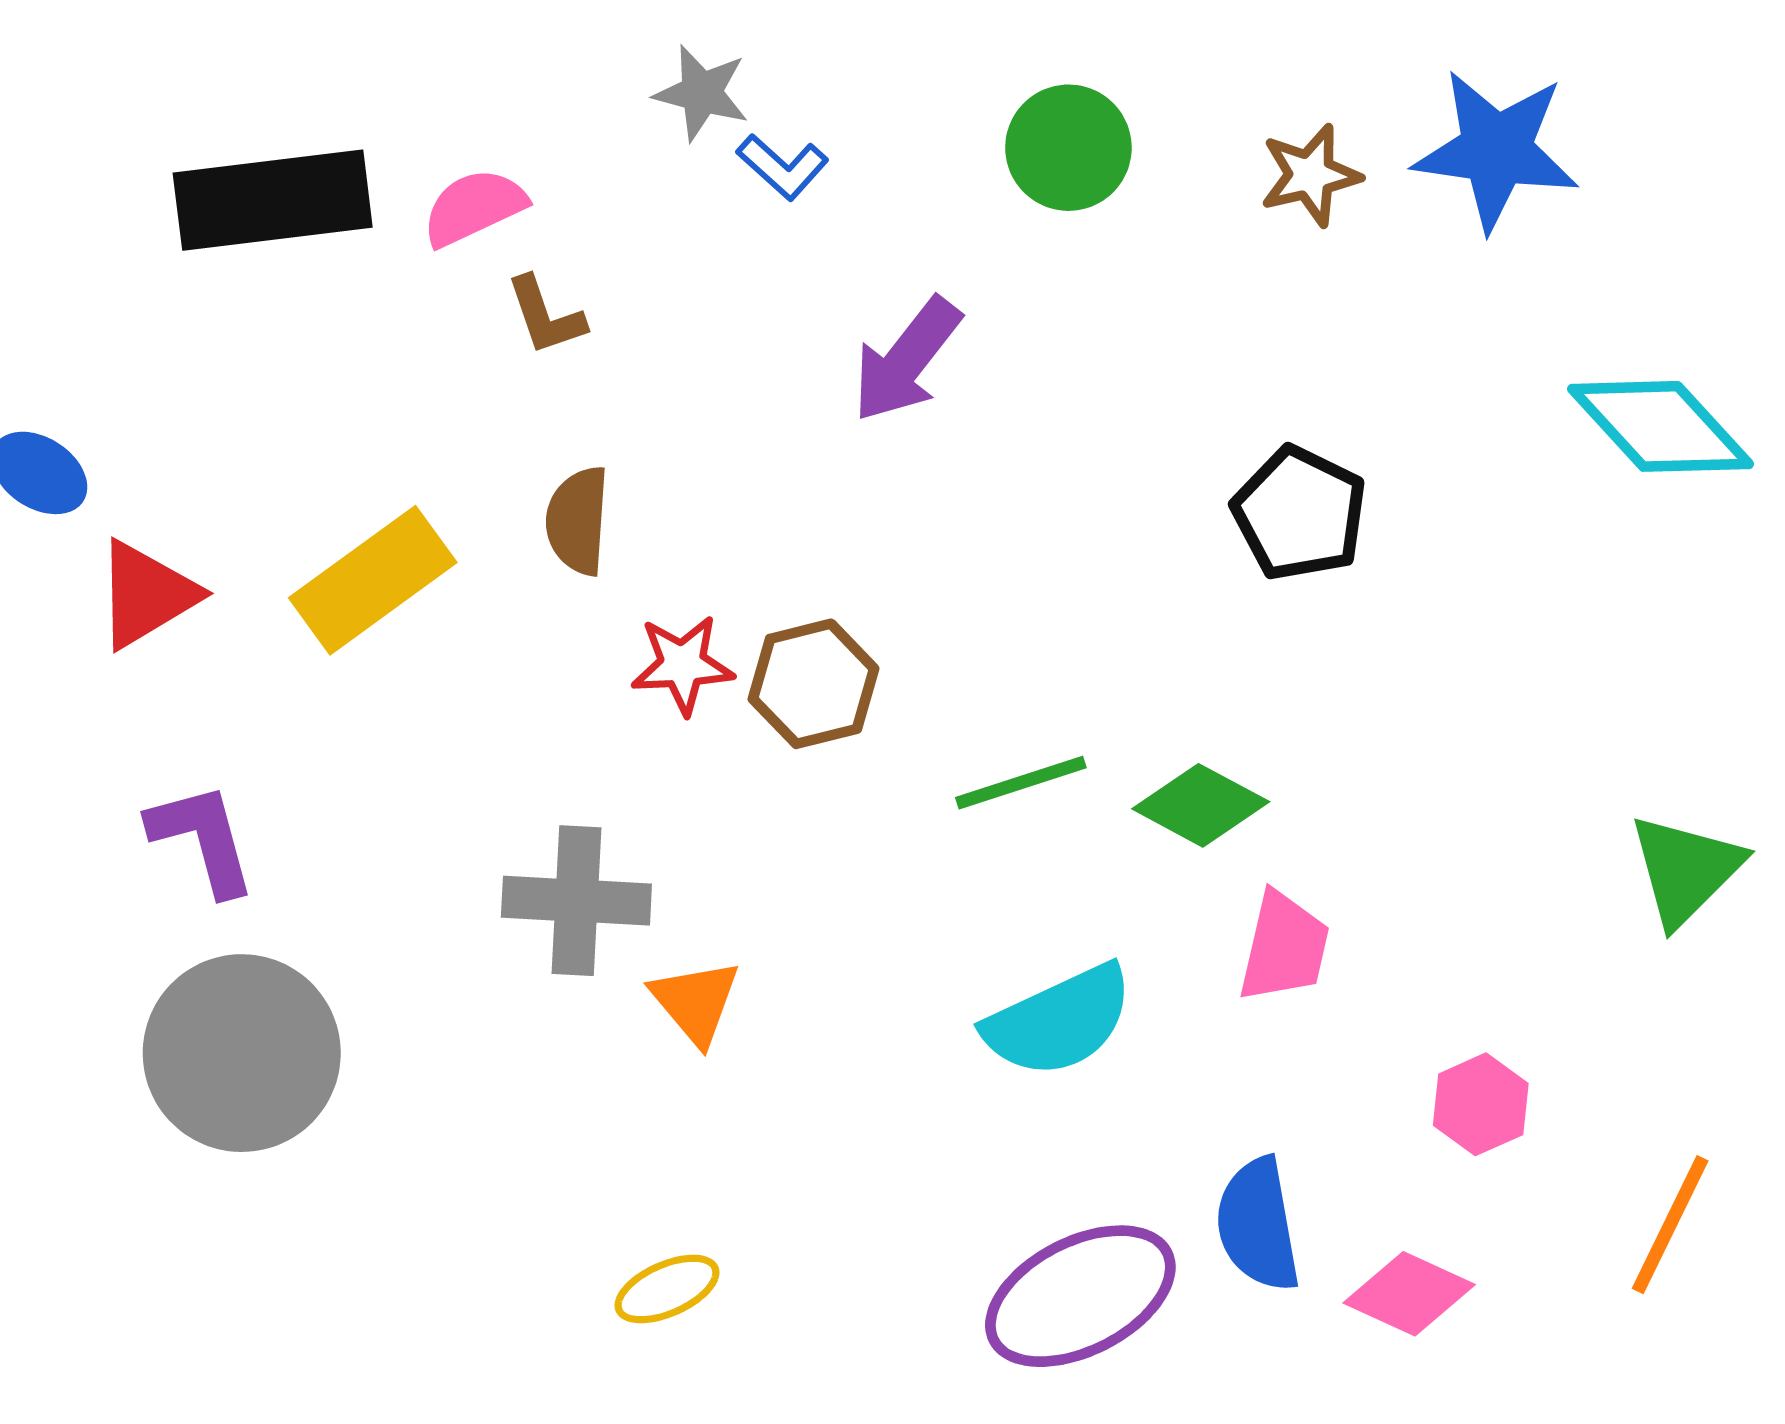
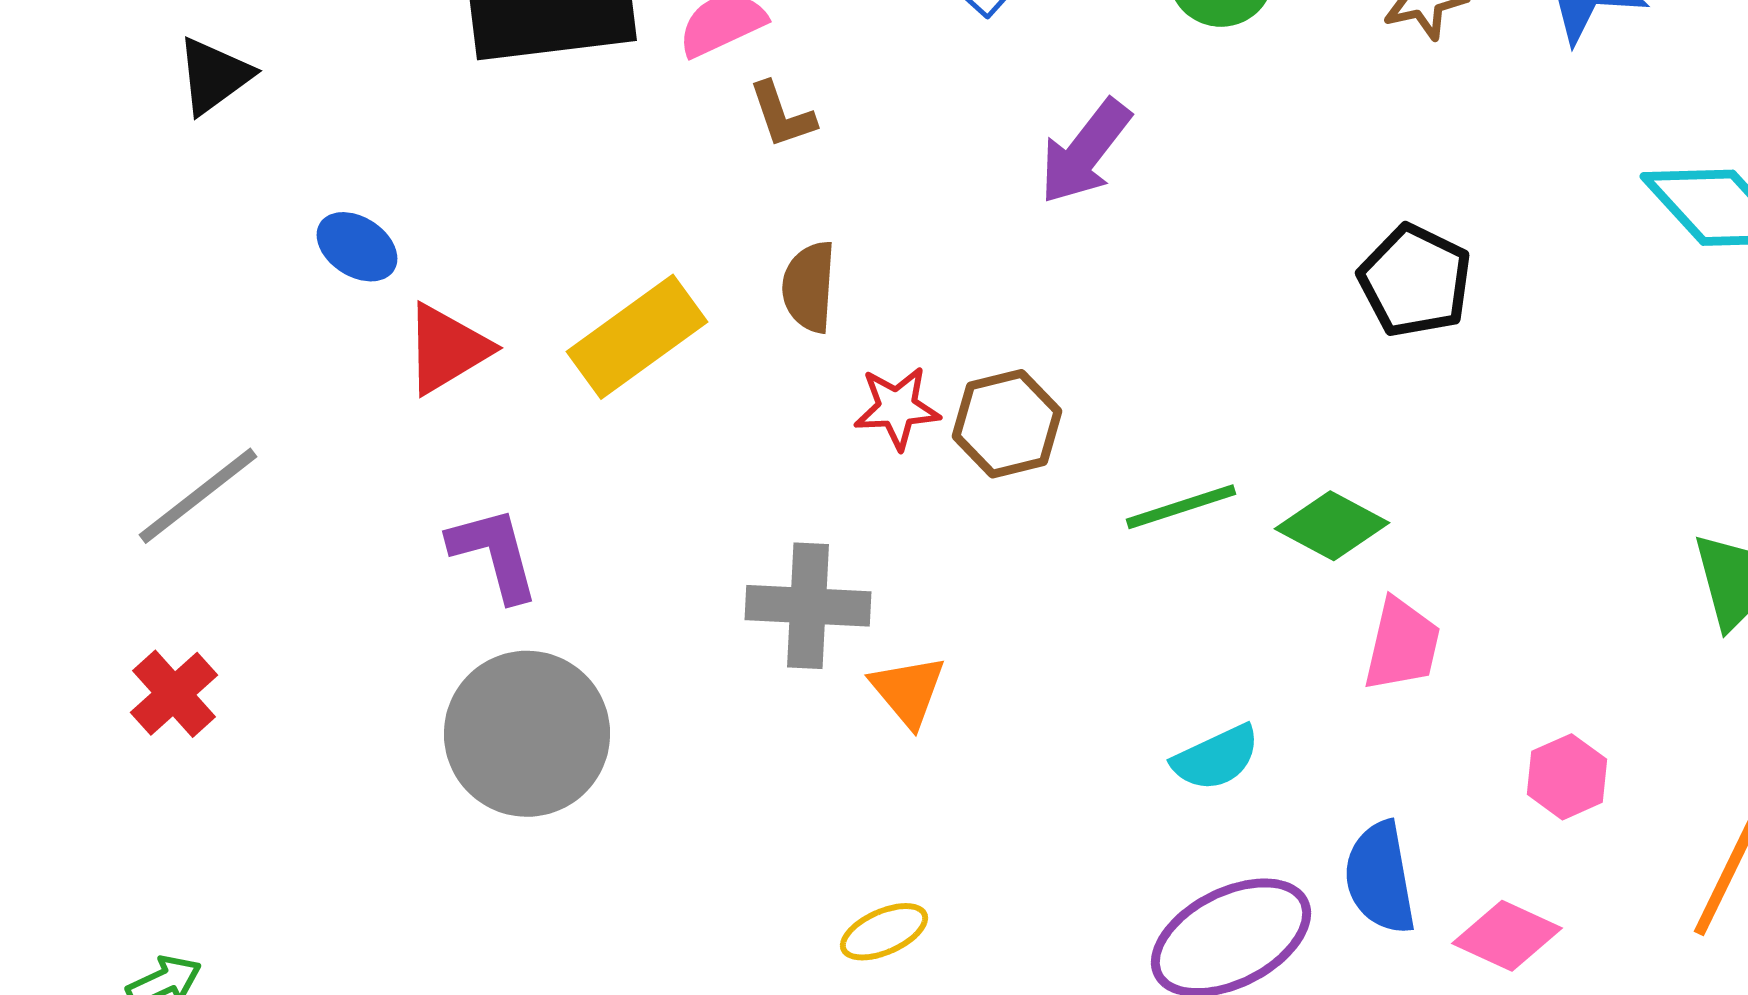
cyan semicircle: (1059, 1021) -> (1216, 758), moved, size x0.7

